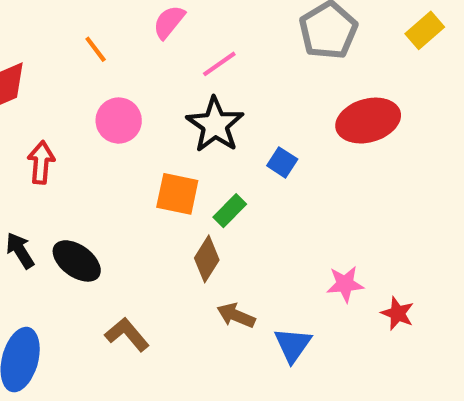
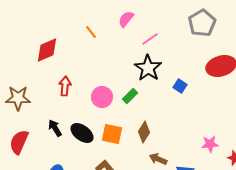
pink circle: (119, 121) -> (102, 97), moved
orange square: (177, 194) -> (112, 134), moved
green rectangle: (230, 211) -> (130, 96), moved

